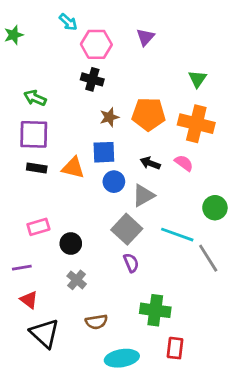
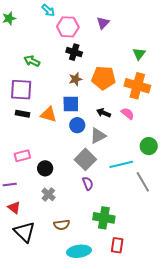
black cross: (92, 79) -> (74, 52), moved
green arrow: (35, 98) -> (32, 61), moved
cyan line: (177, 235) -> (121, 164), turned -35

